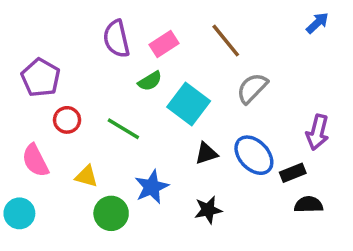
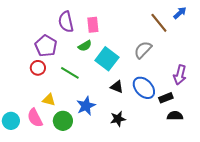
brown line: (226, 41) -> (159, 23), moved
pink rectangle: (164, 44) -> (93, 25), turned -63
purple pentagon: (41, 78) -> (46, 46), moved
black triangle: (206, 153) -> (117, 87), turned 40
pink semicircle: (35, 160) -> (35, 118), moved

